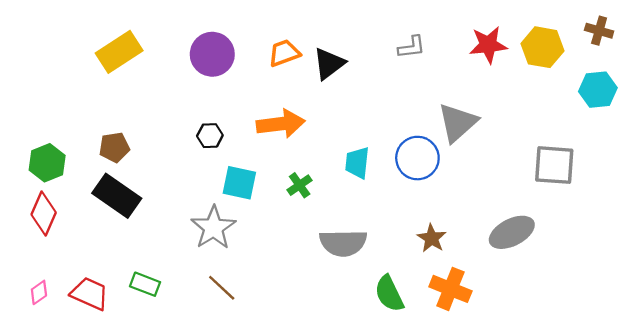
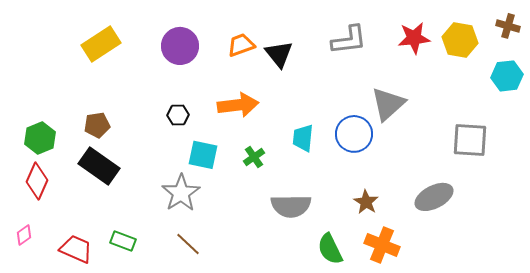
gray L-shape: (412, 47) -> (349, 40), size x1.5
black triangle: (329, 64) -> (279, 54), turned -32
pink diamond: (39, 292) -> (24, 235), moved

